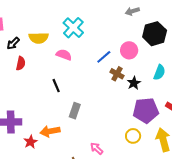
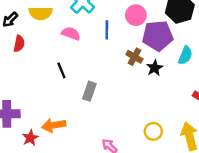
pink circle: (129, 50) -> (136, 15), moved
blue line: (104, 57) -> (107, 30), moved, turned -49
purple pentagon: (146, 110) -> (158, 36), moved
gray rectangle: (75, 111) -> (89, 91), moved

